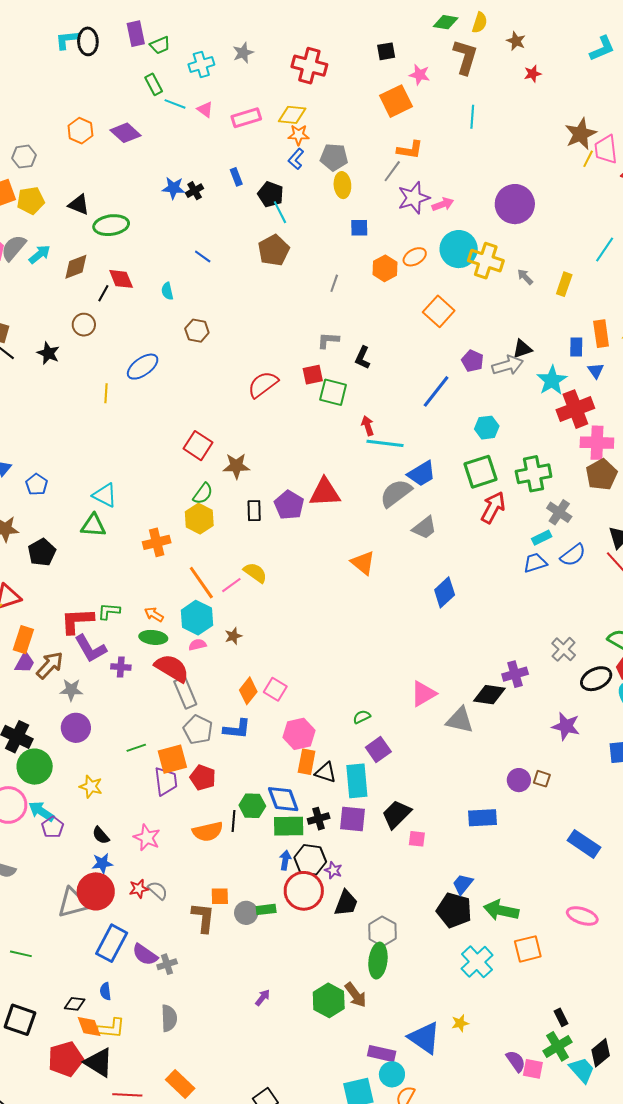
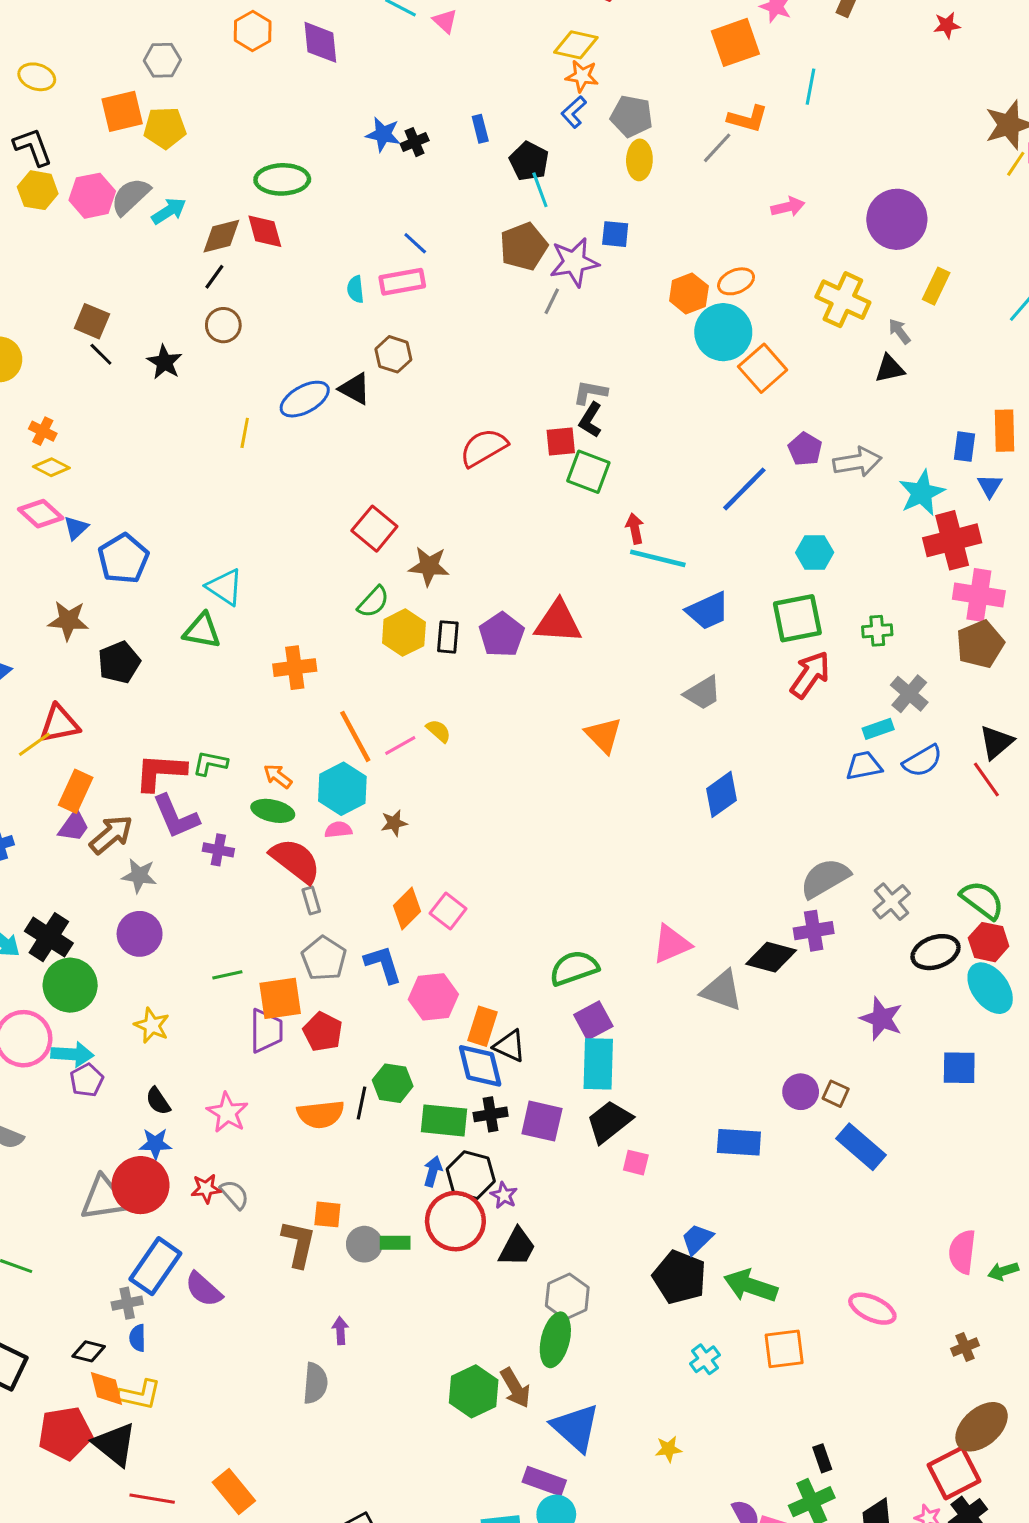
cyan line: (472, 117) -> (811, 87), moved
pink rectangle: (246, 118) -> (402, 282), moved
purple diamond: (126, 133) -> (320, 42), turned 36
purple star: (414, 198) -> (574, 262), moved
black triangle: (79, 205) -> (355, 389), moved
blue square: (359, 228) -> (615, 234), moved
cyan circle: (459, 249) -> (723, 332), moved
red diamond: (121, 279) -> (265, 231), moved
gray line: (334, 283) -> (552, 301), moved
yellow rectangle: (564, 284) -> (936, 286), moved
black line: (103, 293) -> (214, 277), moved
black triangle: (522, 349) -> (890, 369), moved
black L-shape: (362, 358) -> (591, 420), moved
green cross: (534, 474) -> (877, 631), size x0.6
blue pentagon: (37, 484) -> (123, 559), size x1.5
gray semicircle: (396, 493) -> (825, 878), moved
yellow hexagon: (199, 519) -> (404, 633), moved
yellow semicircle: (255, 573) -> (438, 731), size x0.7
gray rectangle: (185, 693) -> (311, 900), size x0.6
green semicircle: (362, 717) -> (574, 968), size x1.8
blue L-shape: (237, 729) -> (383, 964), turned -120
pink hexagon: (299, 734) -> (433, 997), moved
cyan rectangle: (357, 781) -> (598, 1064), moved
blue diamond: (283, 799) -> (480, 1066), moved
cyan arrow: (41, 811) -> (72, 1054), turned 144
blue rectangle: (584, 844) -> (861, 1147), moved
cyan cross: (477, 962) -> (705, 1359), size x0.6
gray cross: (167, 964) -> (127, 1303), moved
purple arrow: (263, 998) -> (340, 1331), moved, turned -48
gray semicircle: (169, 1018) -> (315, 1383), moved
blue triangle: (424, 1038) -> (576, 1428), moved

